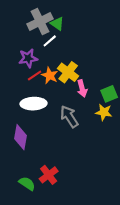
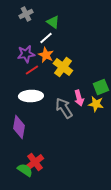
gray cross: (40, 21) -> (26, 14), moved, size x0.6
orange star: (50, 75) -> (46, 55), moved
pink arrow: (82, 88) -> (79, 98), moved
red cross: (49, 175) -> (35, 162), moved

